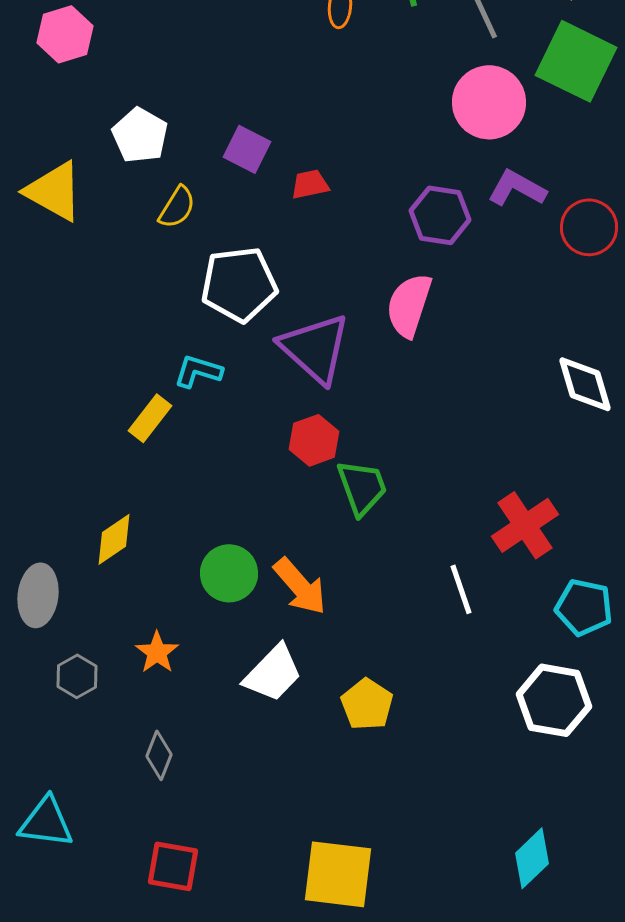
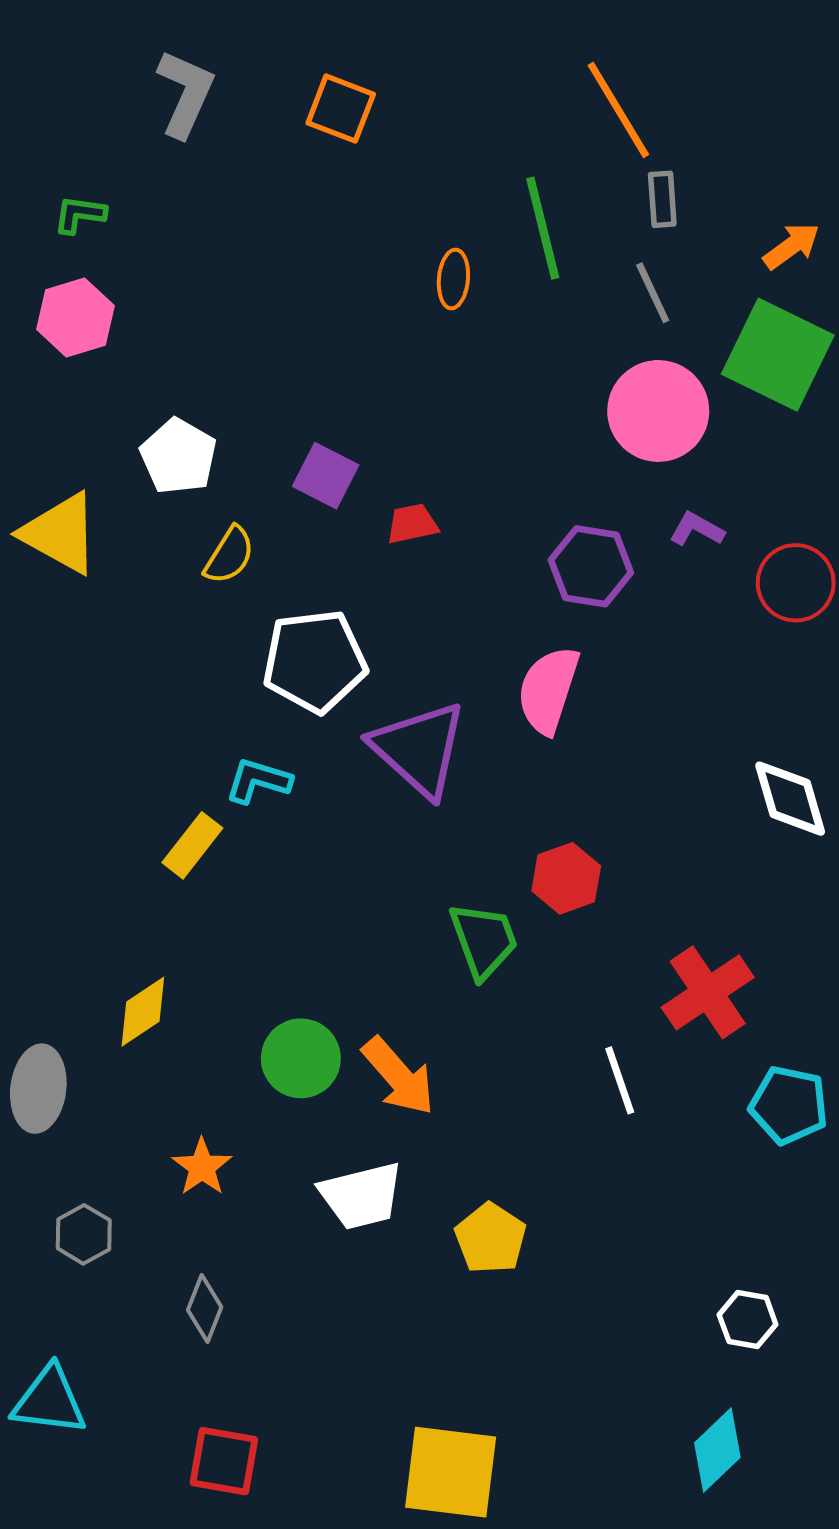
purple L-shape: (517, 188) -> (697, 529), size x0.7
red hexagon: (314, 440) -> (566, 878), moved
white trapezoid: (273, 673) -> (361, 1196), turned 32
gray hexagon: (77, 676) -> (84, 1234), moved
white hexagon: (554, 700) -> (748, 1320), moved, size x0.6

